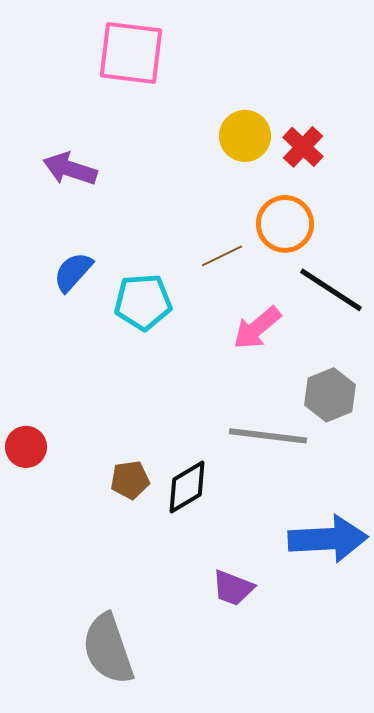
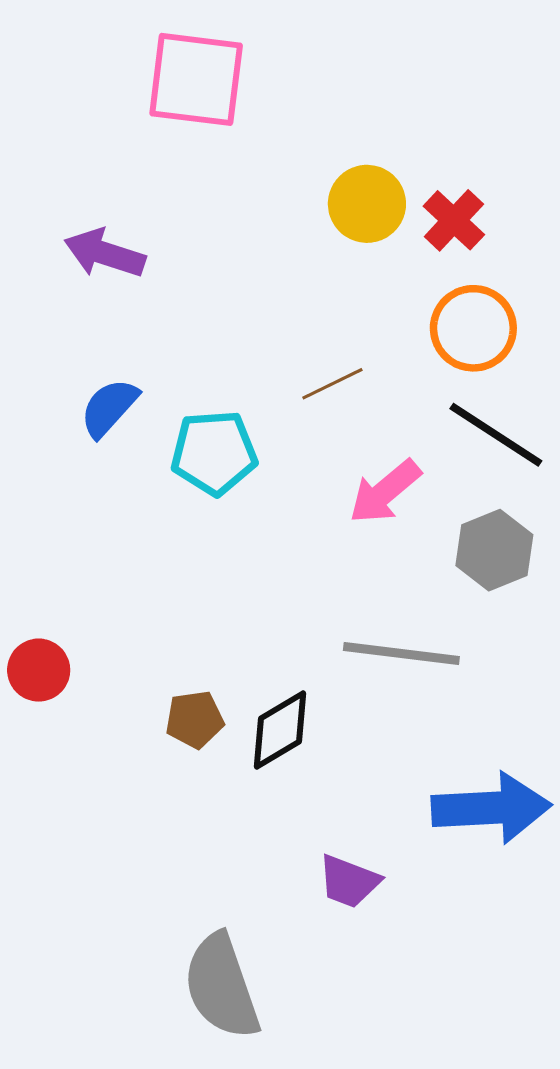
orange circle: (285, 224) -> (473, 328), moved
gray hexagon: (330, 395) -> (494, 550), moved
gray semicircle: (108, 649) -> (222, 986), moved

